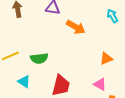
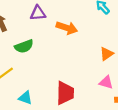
green semicircle: (39, 58) -> (24, 46), moved

